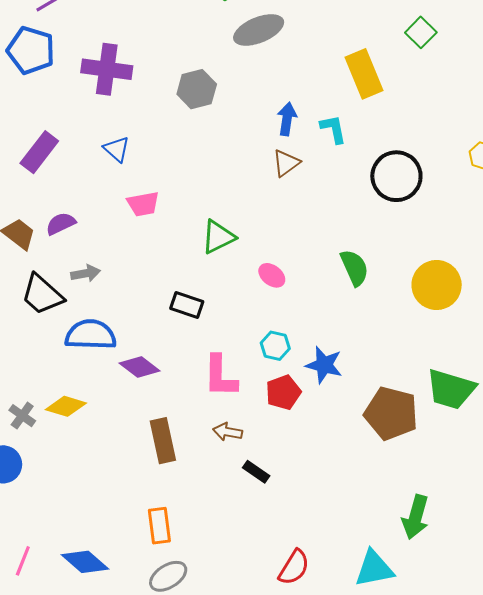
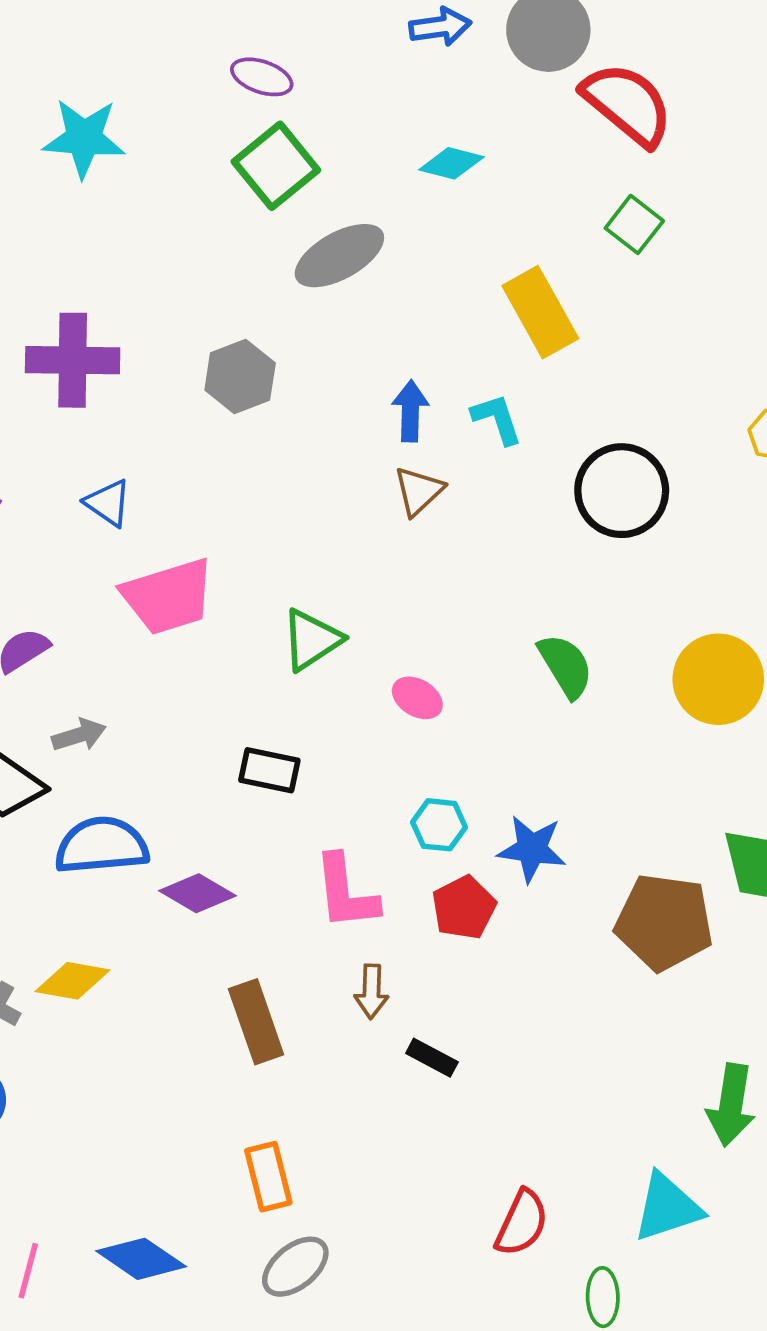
pink trapezoid: (143, 204) -> (168, 596), size x1.6
brown arrow: (228, 432) -> (371, 991), turned -92

